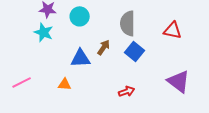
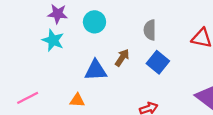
gray semicircle: (128, 23) -> (150, 30), size x0.7

